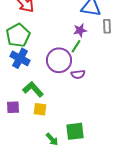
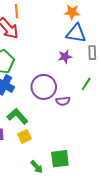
green line: (76, 46) -> (86, 84), moved
yellow square: (40, 109) -> (25, 136), turned -32

